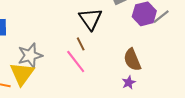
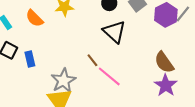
brown line: (81, 44) -> (92, 60), moved
purple star: (129, 82) -> (166, 85), size x1.6

